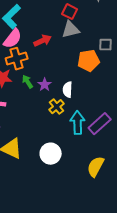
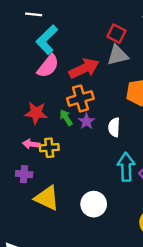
red arrow: (43, 41) -> (84, 68), size x1.4
orange cross: (17, 59) -> (80, 98), moved
yellow cross: (57, 107) -> (49, 148), moved, turned 35

